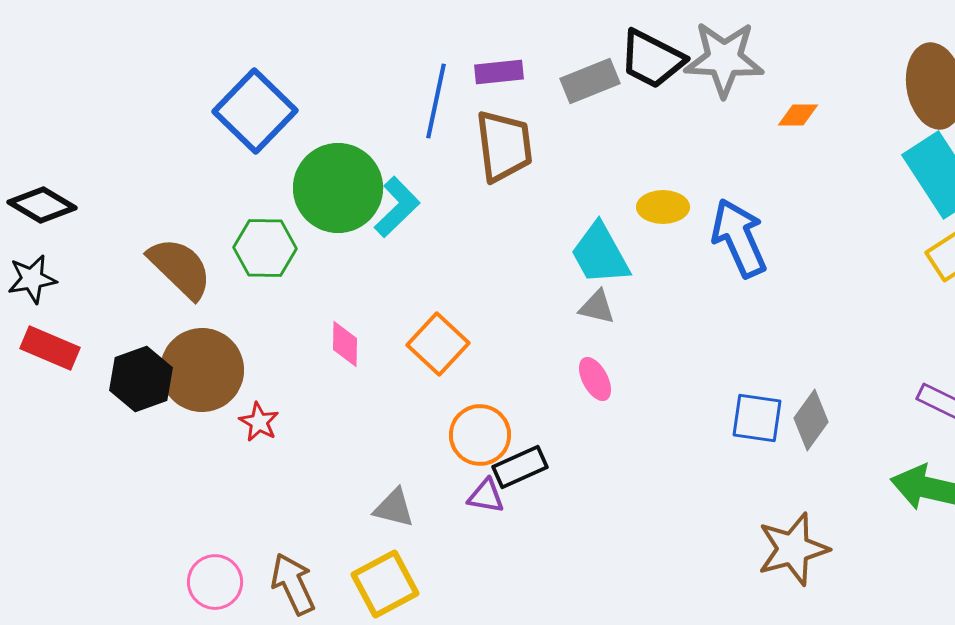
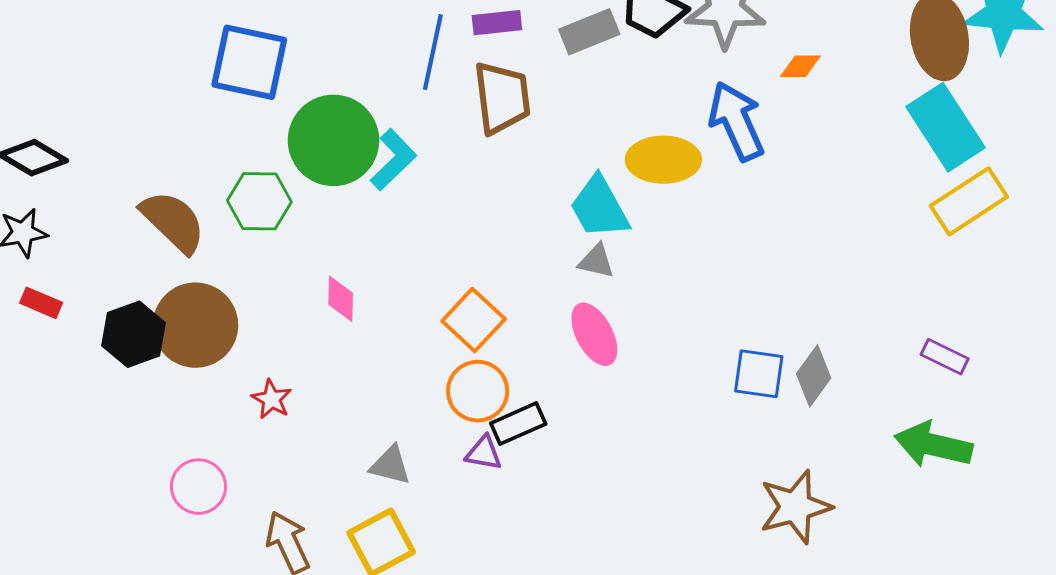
blue square: (255, 111) -> (249, 62), turned -32
yellow ellipse: (663, 207) -> (663, 160), size x1.4
blue arrow: (739, 238) -> (736, 121), moved
orange square: (438, 344) -> (474, 320), moved
red rectangle: (50, 348) -> (41, 303), size x0.7
pink ellipse: (595, 379) -> (594, 334), size x1.4
red star: (259, 422) -> (272, 399), moved
pink circle: (215, 582) -> (198, 487), moved

